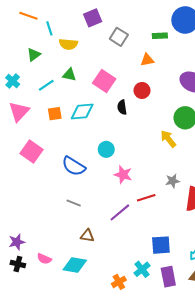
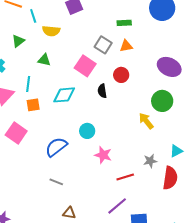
green rectangle: (160, 36) -> (124, 23), moved
gray square: (119, 37) -> (103, 45), moved
green triangle: (69, 75) -> (44, 60), moved
cyan line: (46, 85) -> (28, 84), moved, turned -49
orange square: (55, 114) -> (33, 105), moved
blue semicircle: (74, 166) -> (56, 147), turned 110
purple line: (120, 212) -> (117, 206), moved

